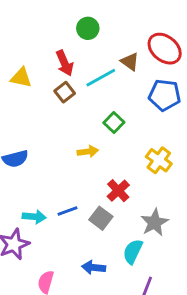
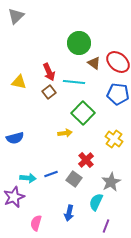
green circle: (88, 28) -> (79, 43), moved, size x1.5
brown triangle: (130, 62) -> (94, 63), moved
cyan line: (101, 78) -> (74, 82), turned 35
green square: (114, 123) -> (83, 113), size x1.6
blue arrow: (94, 267) -> (69, 213), turned -84

